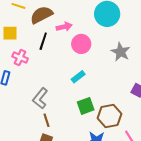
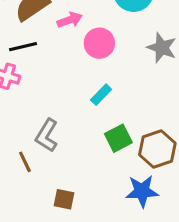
black line: (43, 41) -> (23, 47), moved, turned 66
brown line: (46, 120) -> (25, 162), moved

